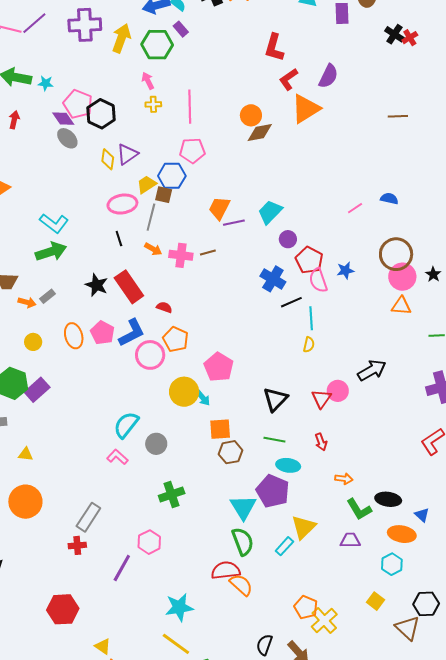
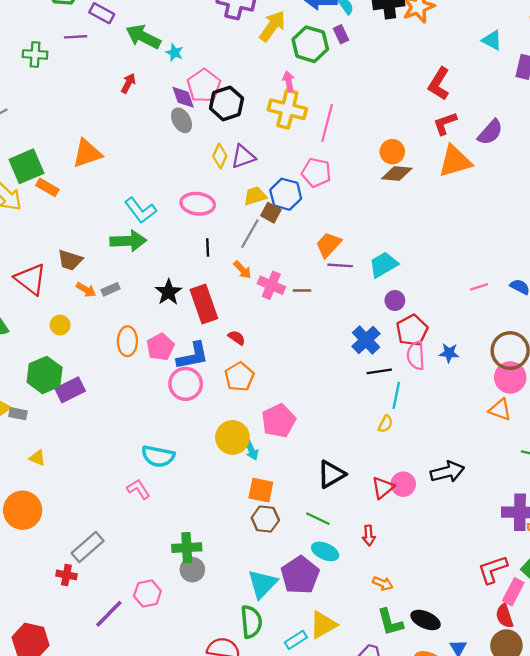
yellow cross: (153, 104) -> (287, 109), size x2.0
pink ellipse: (122, 204) -> (198, 204), moved
yellow circle: (33, 342) -> (60, 325), moved
pink circle: (150, 355) -> (186, 384), moved
cyan semicircle: (126, 425) -> (158, 456), turned -132
gray circle: (156, 444) -> (192, 570), moved

